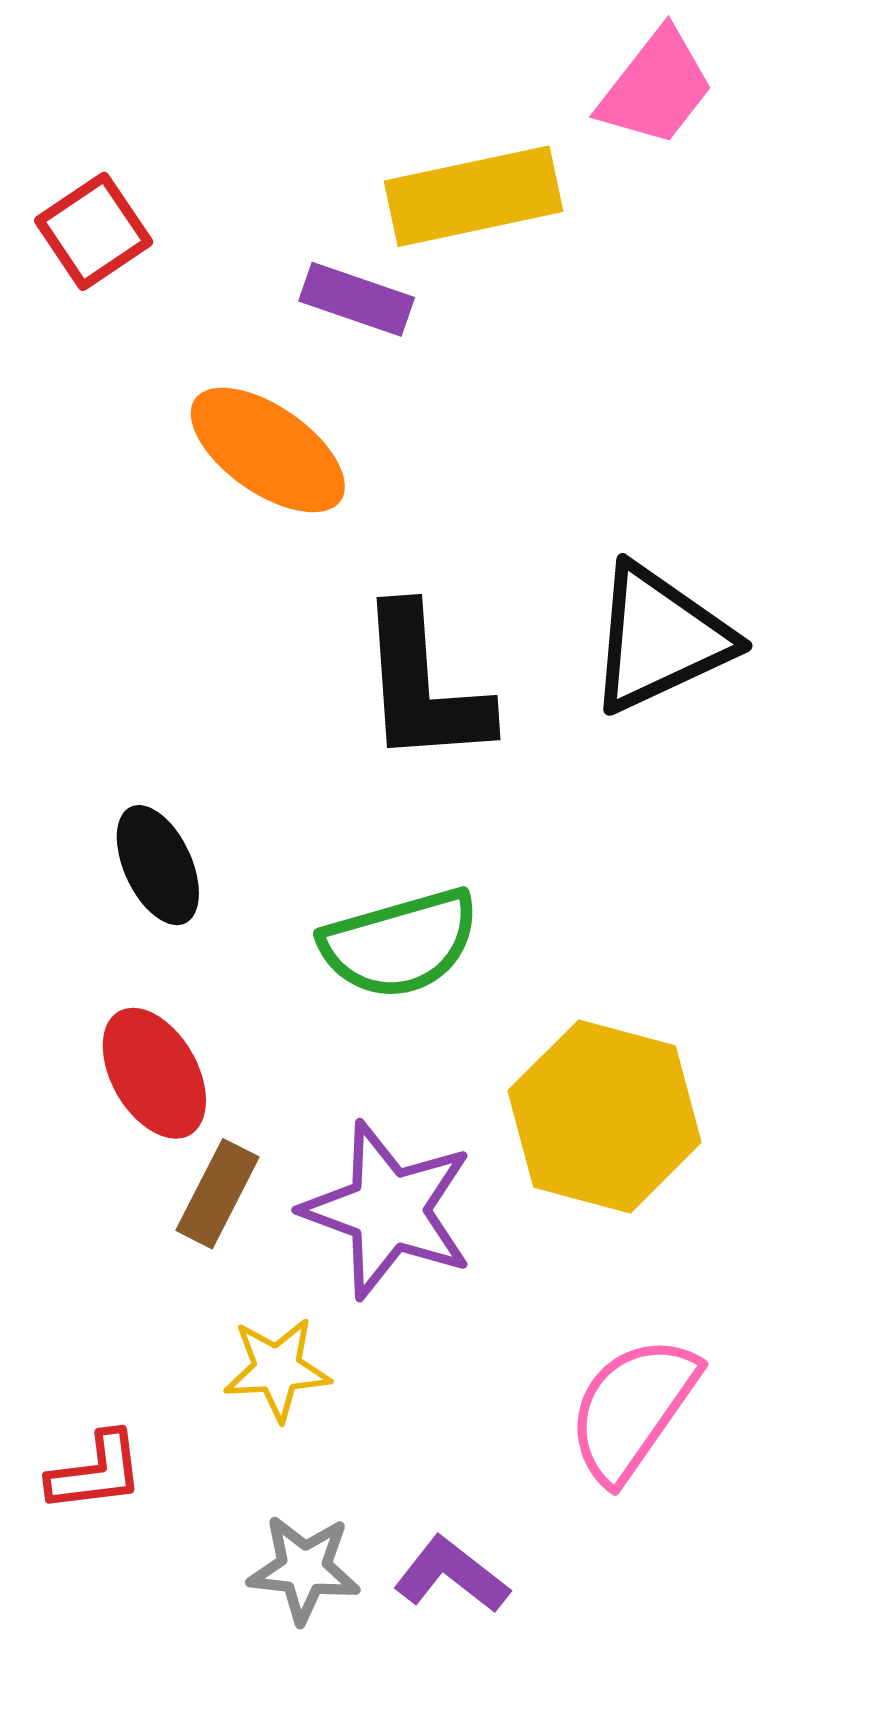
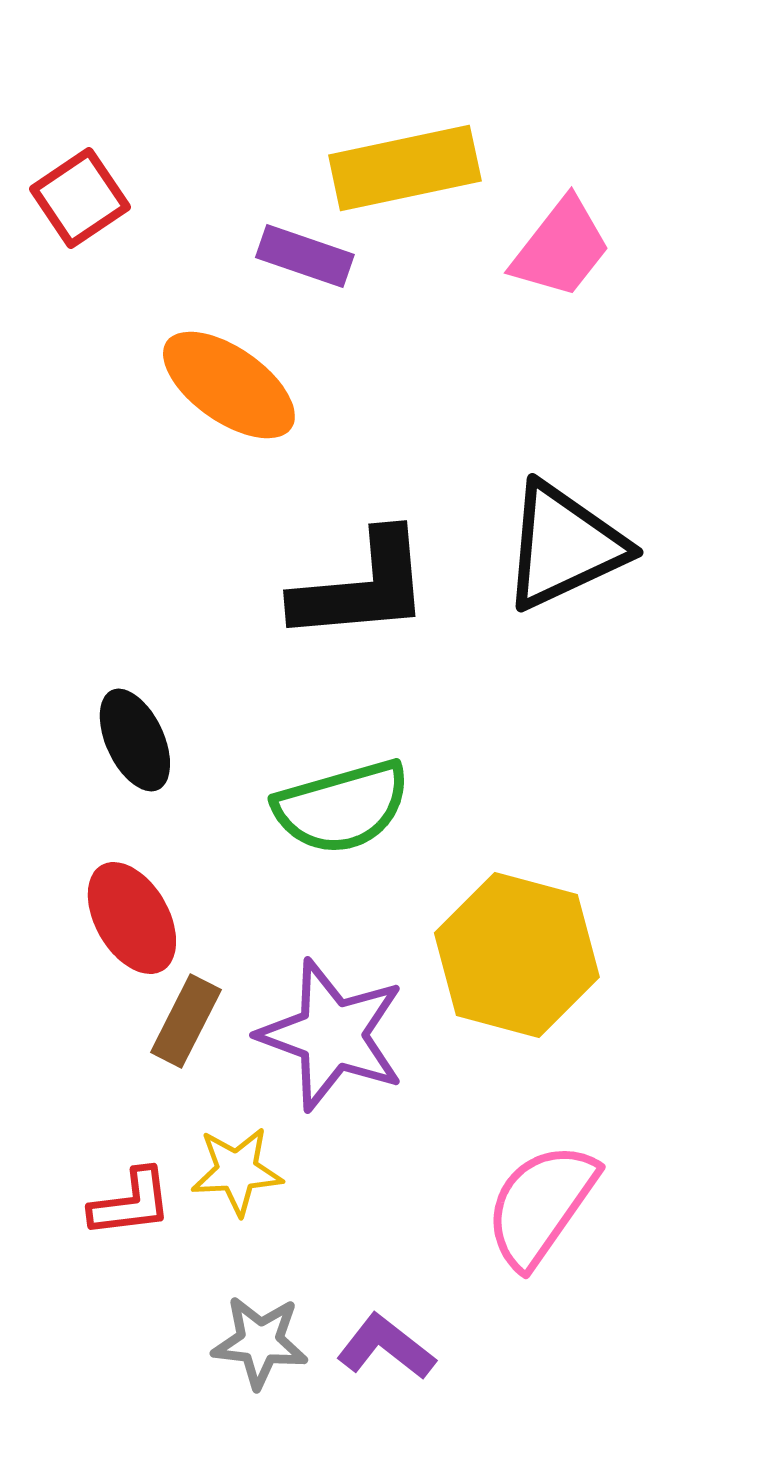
pink trapezoid: (656, 88) -> (561, 248), moved
black L-shape: (423, 686) -> (362, 587), turned -91
red L-shape: (96, 1472) -> (131, 1203), moved

